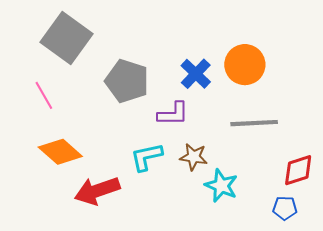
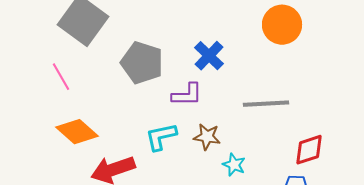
orange circle: (245, 65) -> (282, 25), moved
cyan star: (221, 186) -> (234, 165), size x0.7

